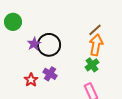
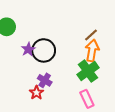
green cross: (92, 65) -> (88, 71), size x1.5
red star: (31, 80) -> (36, 93), moved

